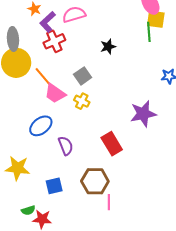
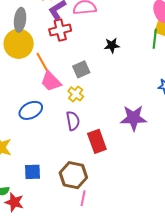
purple semicircle: (66, 146) -> (73, 121), moved

